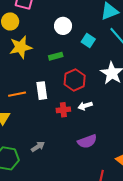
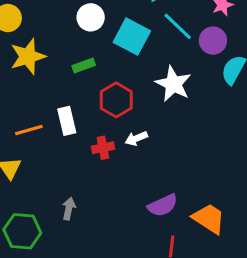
cyan square: (88, 41) -> (132, 37), size x1.6
purple semicircle: (87, 141) -> (163, 205), moved
gray arrow: (38, 147) -> (69, 209), turned -40

